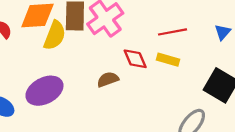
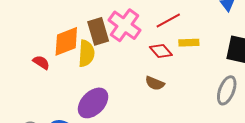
red line: (173, 32) -> (168, 20), moved
brown semicircle: (108, 79) -> (155, 83), moved, turned -120

